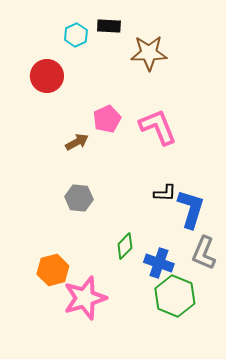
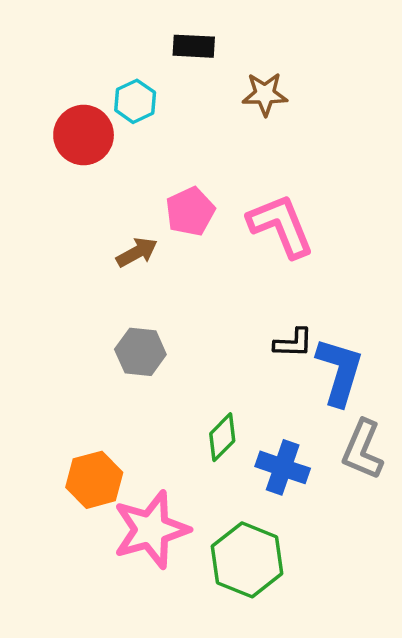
cyan hexagon: (76, 35) -> (135, 101), moved
brown star: (149, 53) -> (265, 94), size x0.7
green hexagon: (175, 296) -> (247, 560), moved

